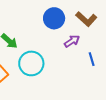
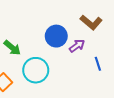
blue circle: (54, 18) -> (56, 36), moved

